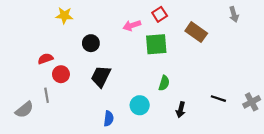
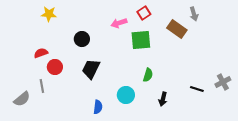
gray arrow: (234, 14) -> (194, 14), moved
yellow star: (64, 15) -> (49, 14), moved
gray cross: (252, 102) -> (223, 82), moved

